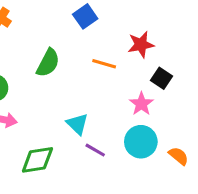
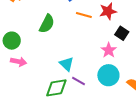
orange line: (104, 64) -> (84, 15), moved
green diamond: (37, 160) -> (56, 88), moved

